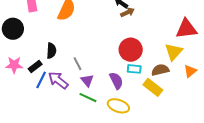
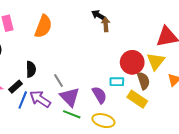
brown arrow: (127, 12) -> (106, 24), turned -64
red circle: (131, 50) -> (132, 62), moved
brown semicircle: (160, 70) -> (143, 81), turned 90
purple triangle: (87, 80) -> (70, 97), size x1.5

